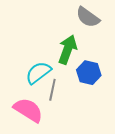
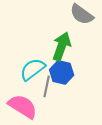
blue hexagon: (89, 73) -> (62, 72), moved

